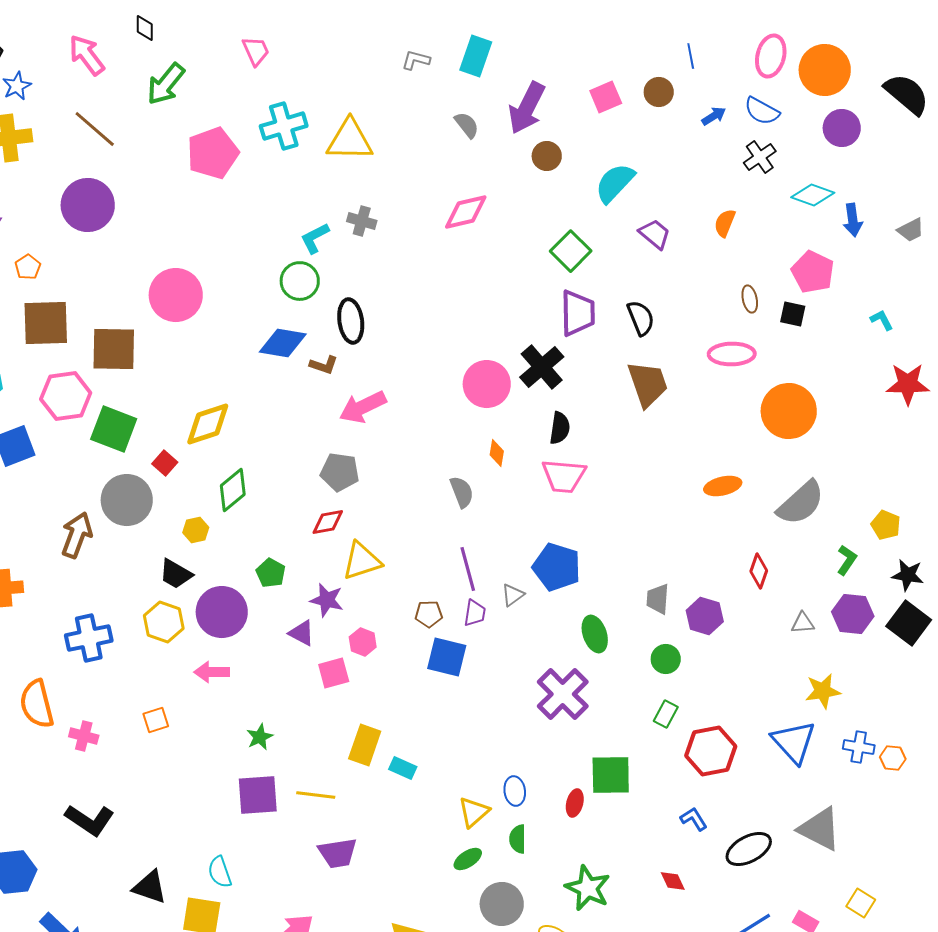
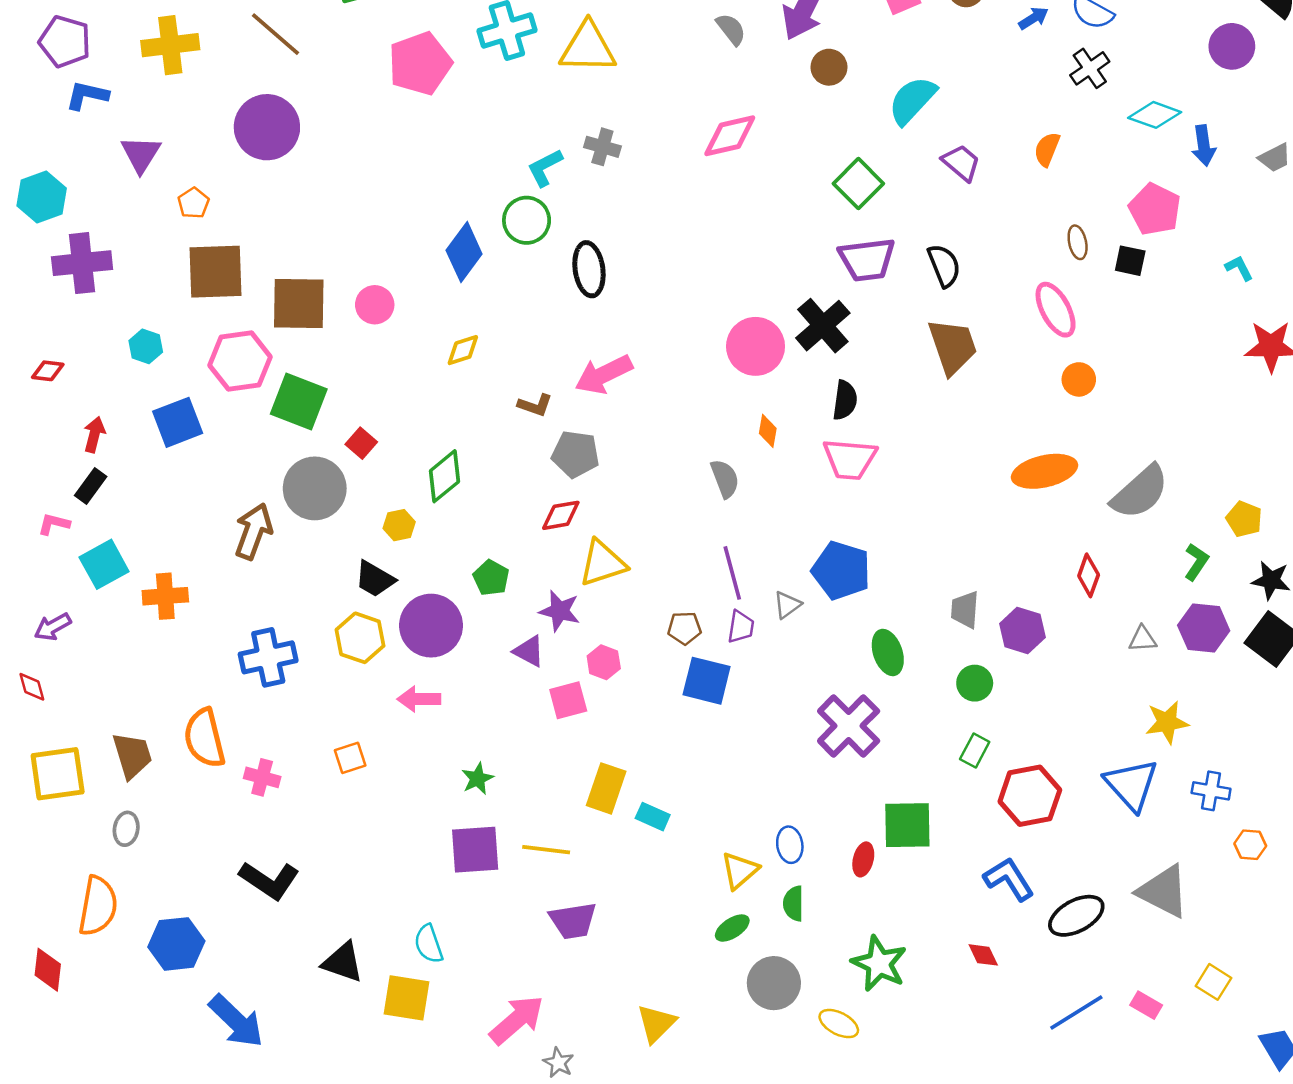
purple circle: (842, 128) -> (1232, 46), moved
pink circle: (176, 295) -> (375, 305), moved, size x0.6
purple trapezoid: (578, 313) -> (867, 259), turned 84
blue diamond: (283, 343) -> (464, 252), moved, turned -63
pink ellipse: (732, 354) -> (1056, 310), turned 63
brown L-shape: (324, 365) -> (535, 405), moved
orange circle: (789, 411) -> (1079, 379), moved, size x0.5
yellow diamond: (208, 424) -> (463, 350), moved, size x0.6
orange ellipse: (723, 486) -> (1044, 471), size x1.4
orange hexagon: (893, 758) -> (1250, 845), moved
blue L-shape: (694, 819) -> (1009, 879), size x1.5

